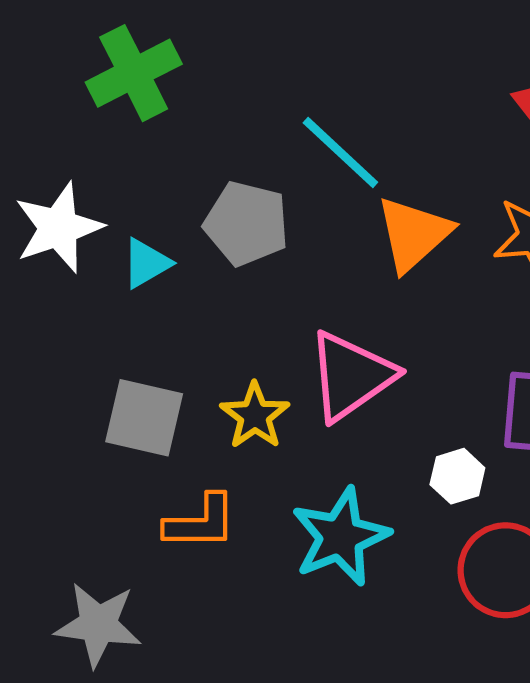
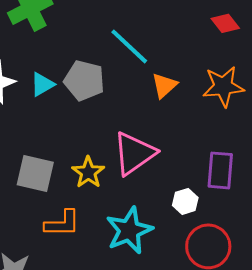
orange triangle: (414, 234) -> (164, 85), size x0.7
cyan triangle: (146, 263) -> (42, 84), moved

